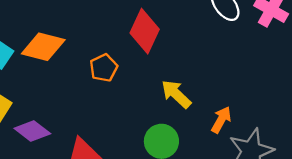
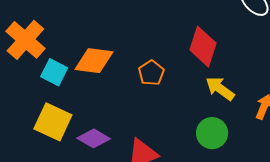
red diamond: (145, 31) -> (203, 47), moved

